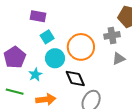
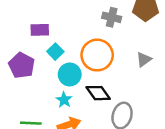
gray cross: (112, 35) -> (112, 17), moved, turned 35
purple pentagon: (15, 57) -> (22, 65), moved
cyan star: (35, 75) -> (64, 100), moved

